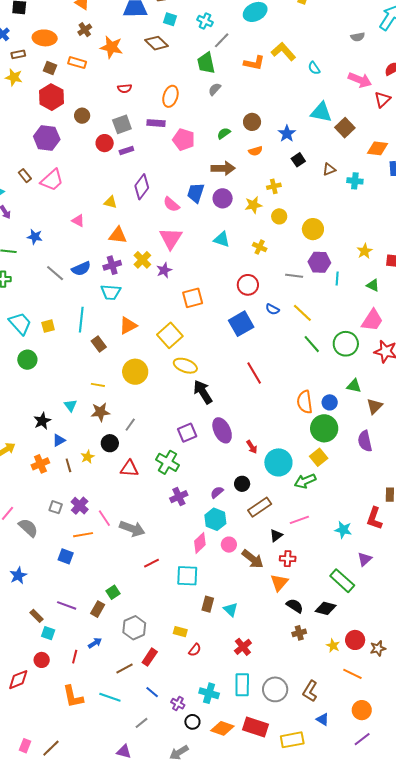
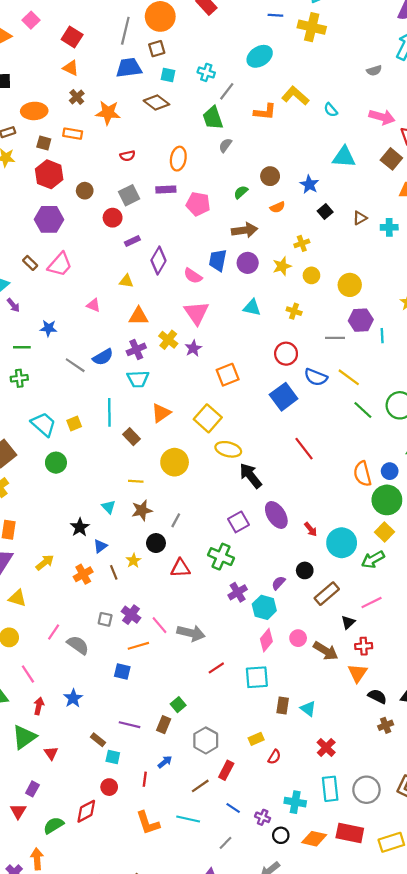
brown square: (345, 128) -> (391, 159), moved
purple rectangle: (126, 150) -> (132, 241), moved
blue semicircle: (272, 309) -> (316, 377), size x1.5
cyan hexagon: (215, 519) -> (264, 607), moved
yellow rectangle: (180, 632) -> (256, 739), turned -32

